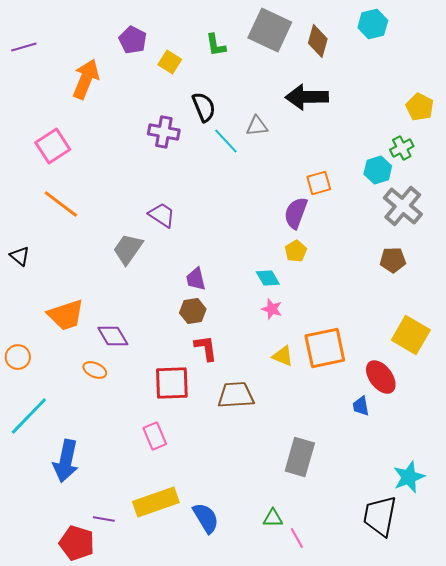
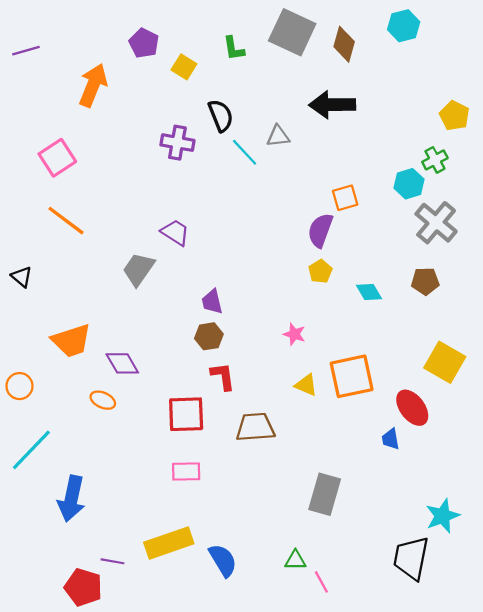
cyan diamond: (268, 278) -> (369, 292), moved
pink rectangle: (155, 436) -> (186, 472), moved, turned -68

